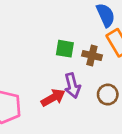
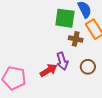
green square: (65, 49) -> (65, 18), moved, size x1.5

